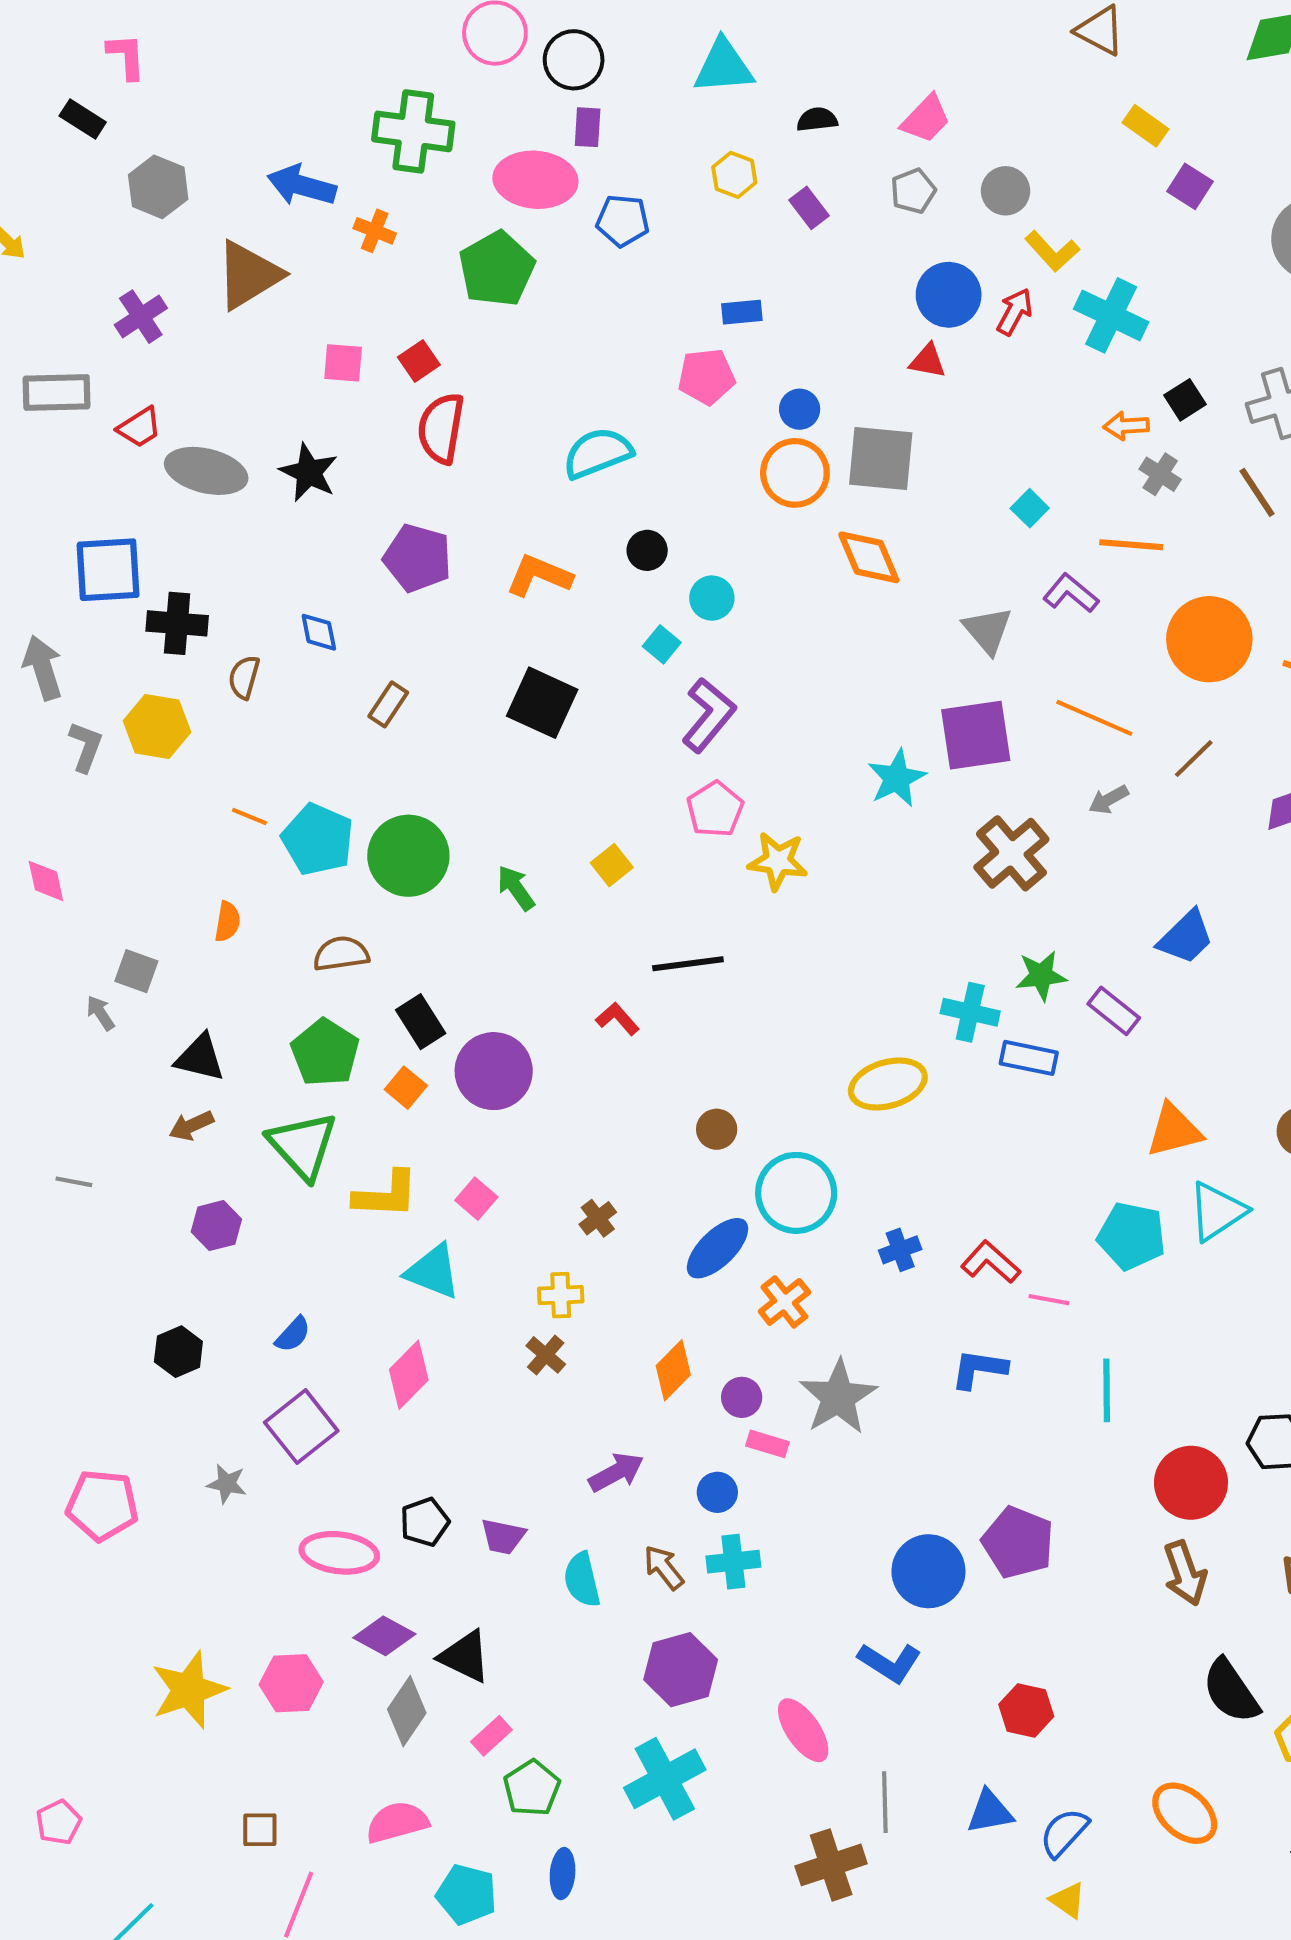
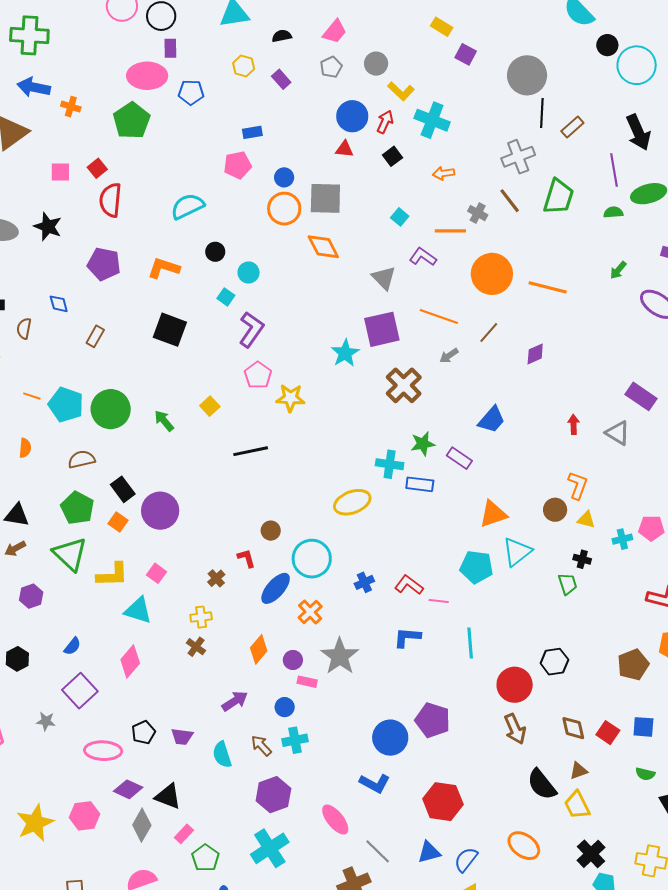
green cross: (413, 131) -> (29, 35), moved
black square: (1185, 400) -> (393, 156), moved
gray cross: (1160, 474) -> (478, 213), moved
red L-shape: (618, 1019) -> (246, 558), moved, turned 30
red hexagon: (1026, 1710) -> (443, 802), size x1.5
gray line: (885, 1802) -> (378, 851), turned -40

